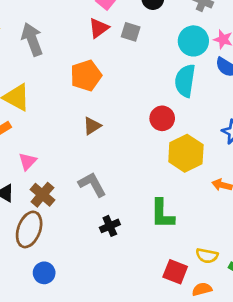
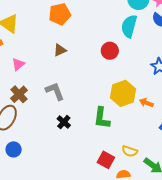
yellow hexagon: (186, 153) -> (123, 93), moved
pink triangle: (27, 161) -> (18, 64), moved
black cross: (110, 226) -> (64, 122), turned -32

